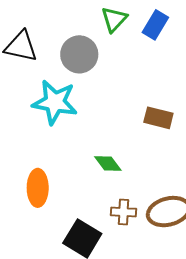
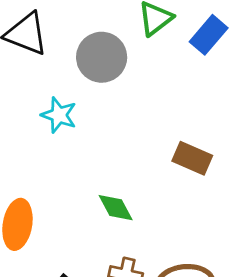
cyan star: (55, 102) -> (59, 115), size x0.6

